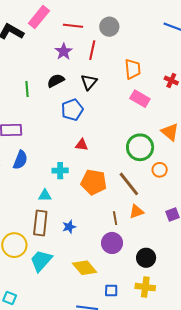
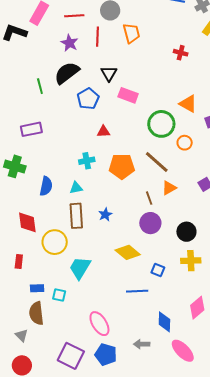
orange trapezoid: (133, 69) -> (131, 33), moved
black semicircle: (56, 81) -> (67, 73), size x1.5
black triangle: (89, 82) -> (109, 73), moved
pink rectangle: (140, 99) -> (128, 95), moved
blue semicircle: (20, 160) -> (46, 186), moved
cyan trapezoid: (41, 261) -> (80, 268), moved
blue square: (111, 291) -> (158, 270), turned 32

